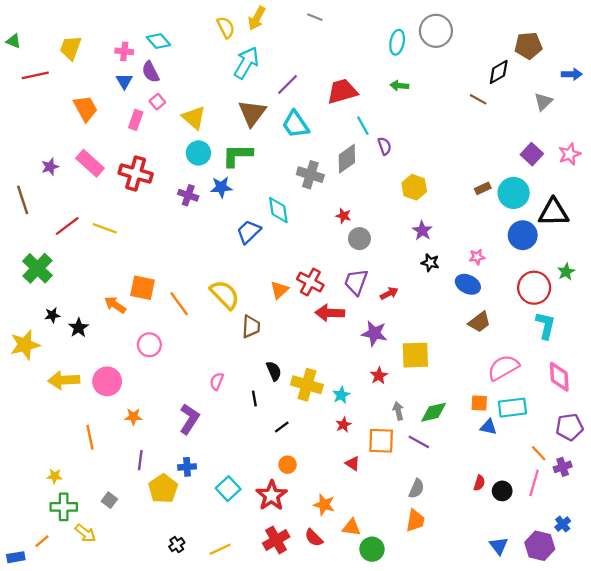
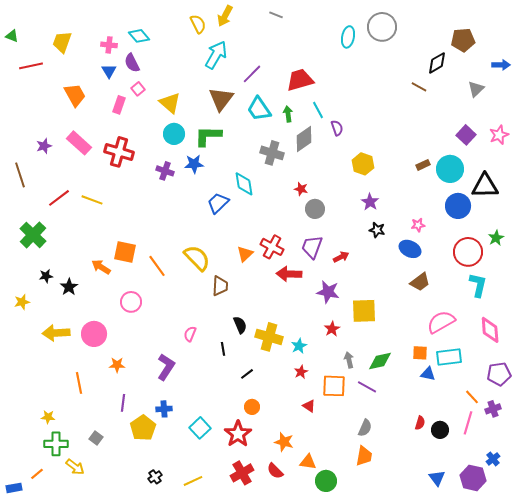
green arrow: (399, 86) -> (288, 114), moved, turned 77
yellow star: (25, 345) -> (22, 302), size x0.6

